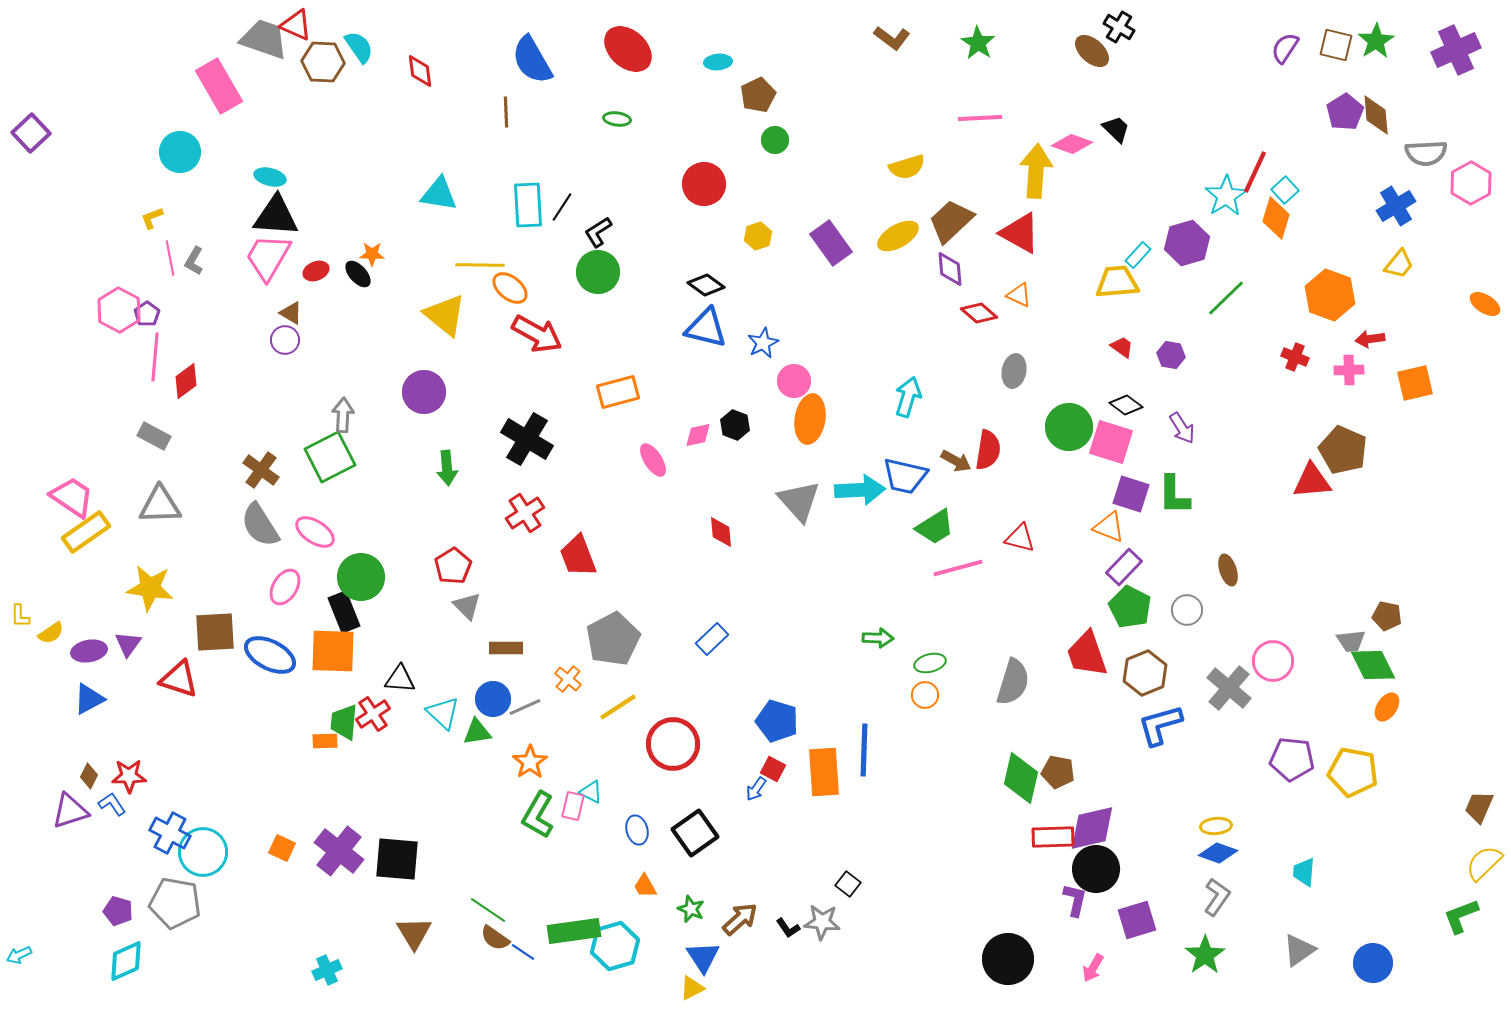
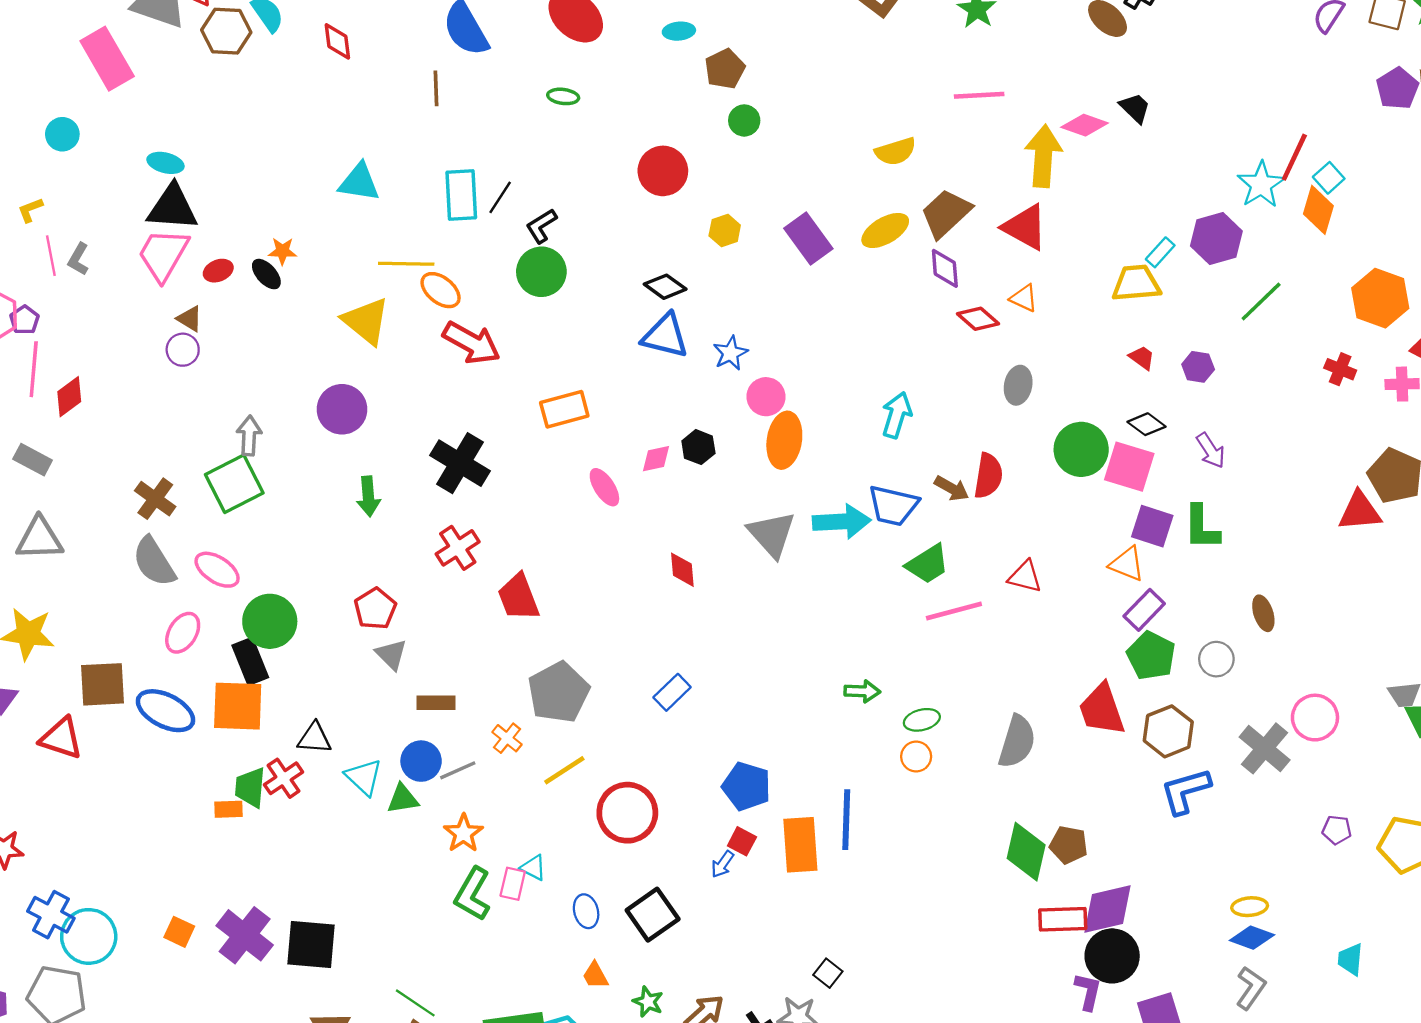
cyan circle: (180, 152) -> (62, 134), size x0.7
purple pentagon: (1292, 759) -> (1337, 830), size x0.6

